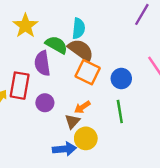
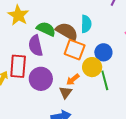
cyan semicircle: (79, 28) -> (86, 24), moved
purple circle: (45, 103) -> (41, 79), size x1.5
yellow circle: (86, 138) -> (92, 67), moved

